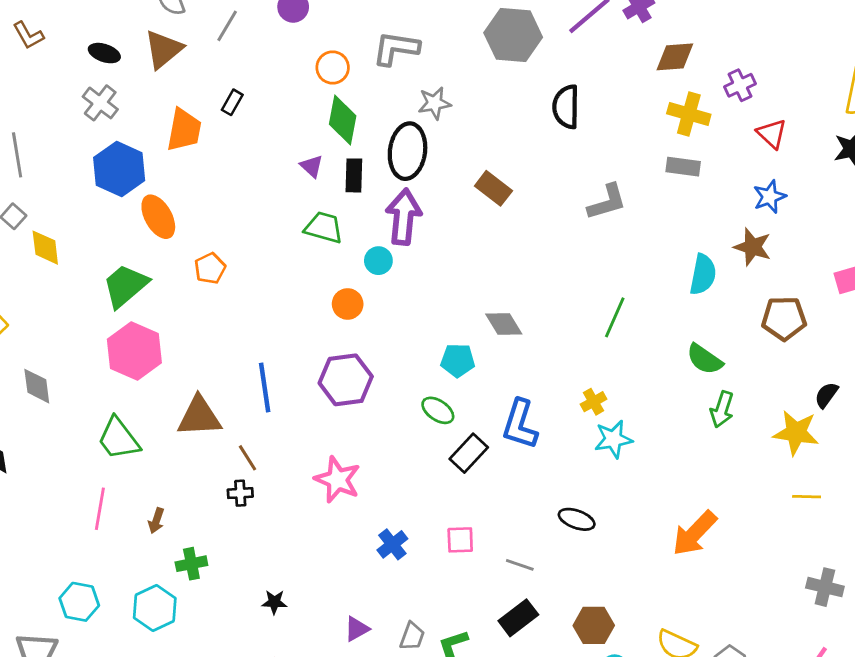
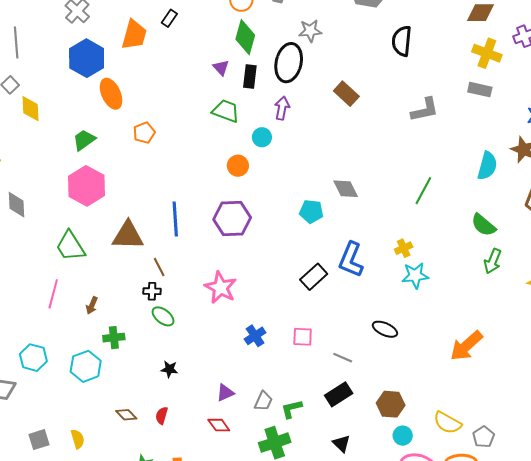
purple arrow: (404, 217) -> (282, 108), size x0.6
green trapezoid: (125, 286) -> (84, 140), size x0.7
green ellipse: (438, 410) -> (163, 316), moved

